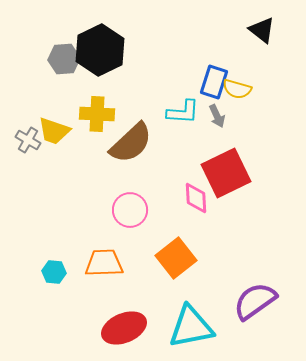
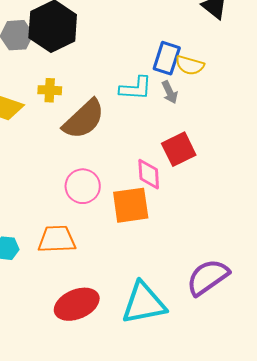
yellow cross: (97, 114) -> (50, 90), size x0.7
red square: (226, 173) -> (179, 149), size x0.7
orange square: (176, 258) -> (131, 205), moved, turned 30

